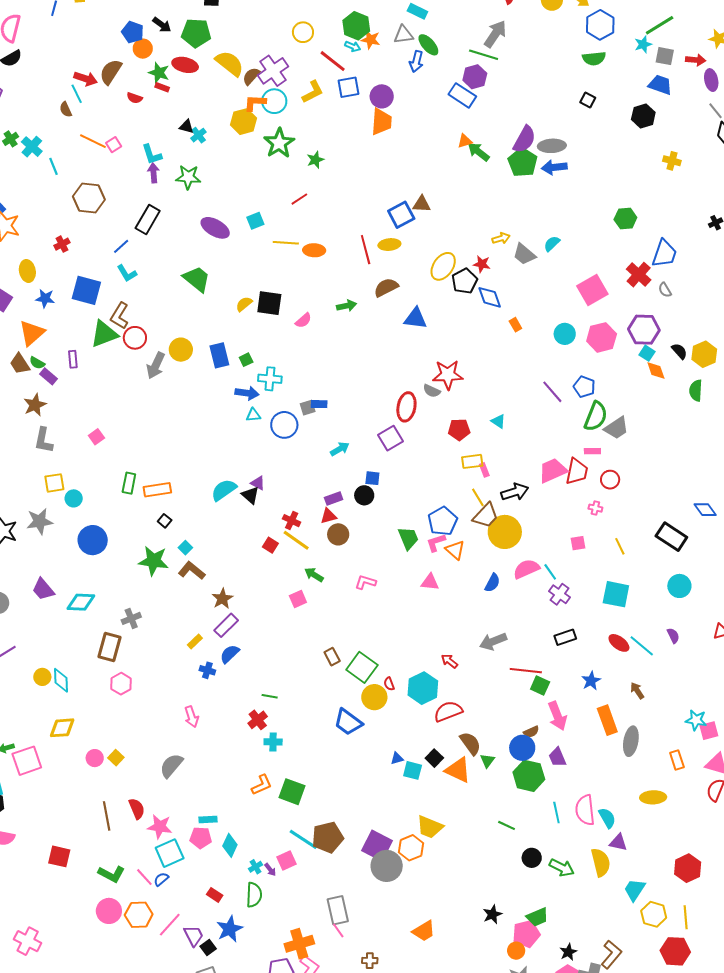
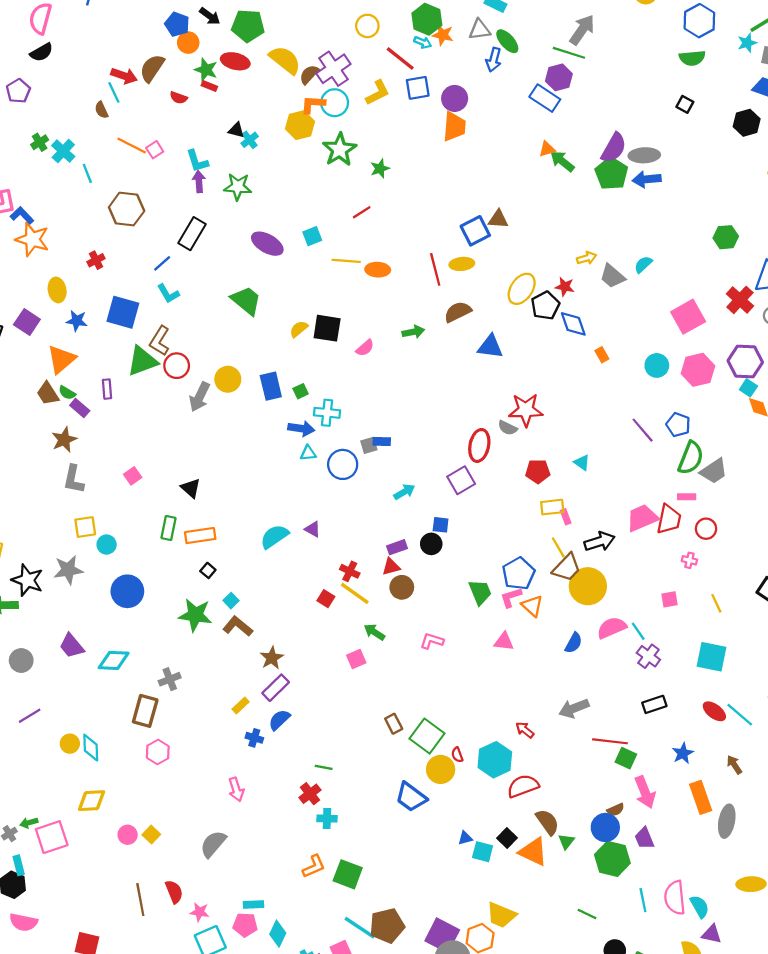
black triangle: (250, 495) -> (191, 488), moved
pink star: (160, 827) -> (200, 912), size x0.7

